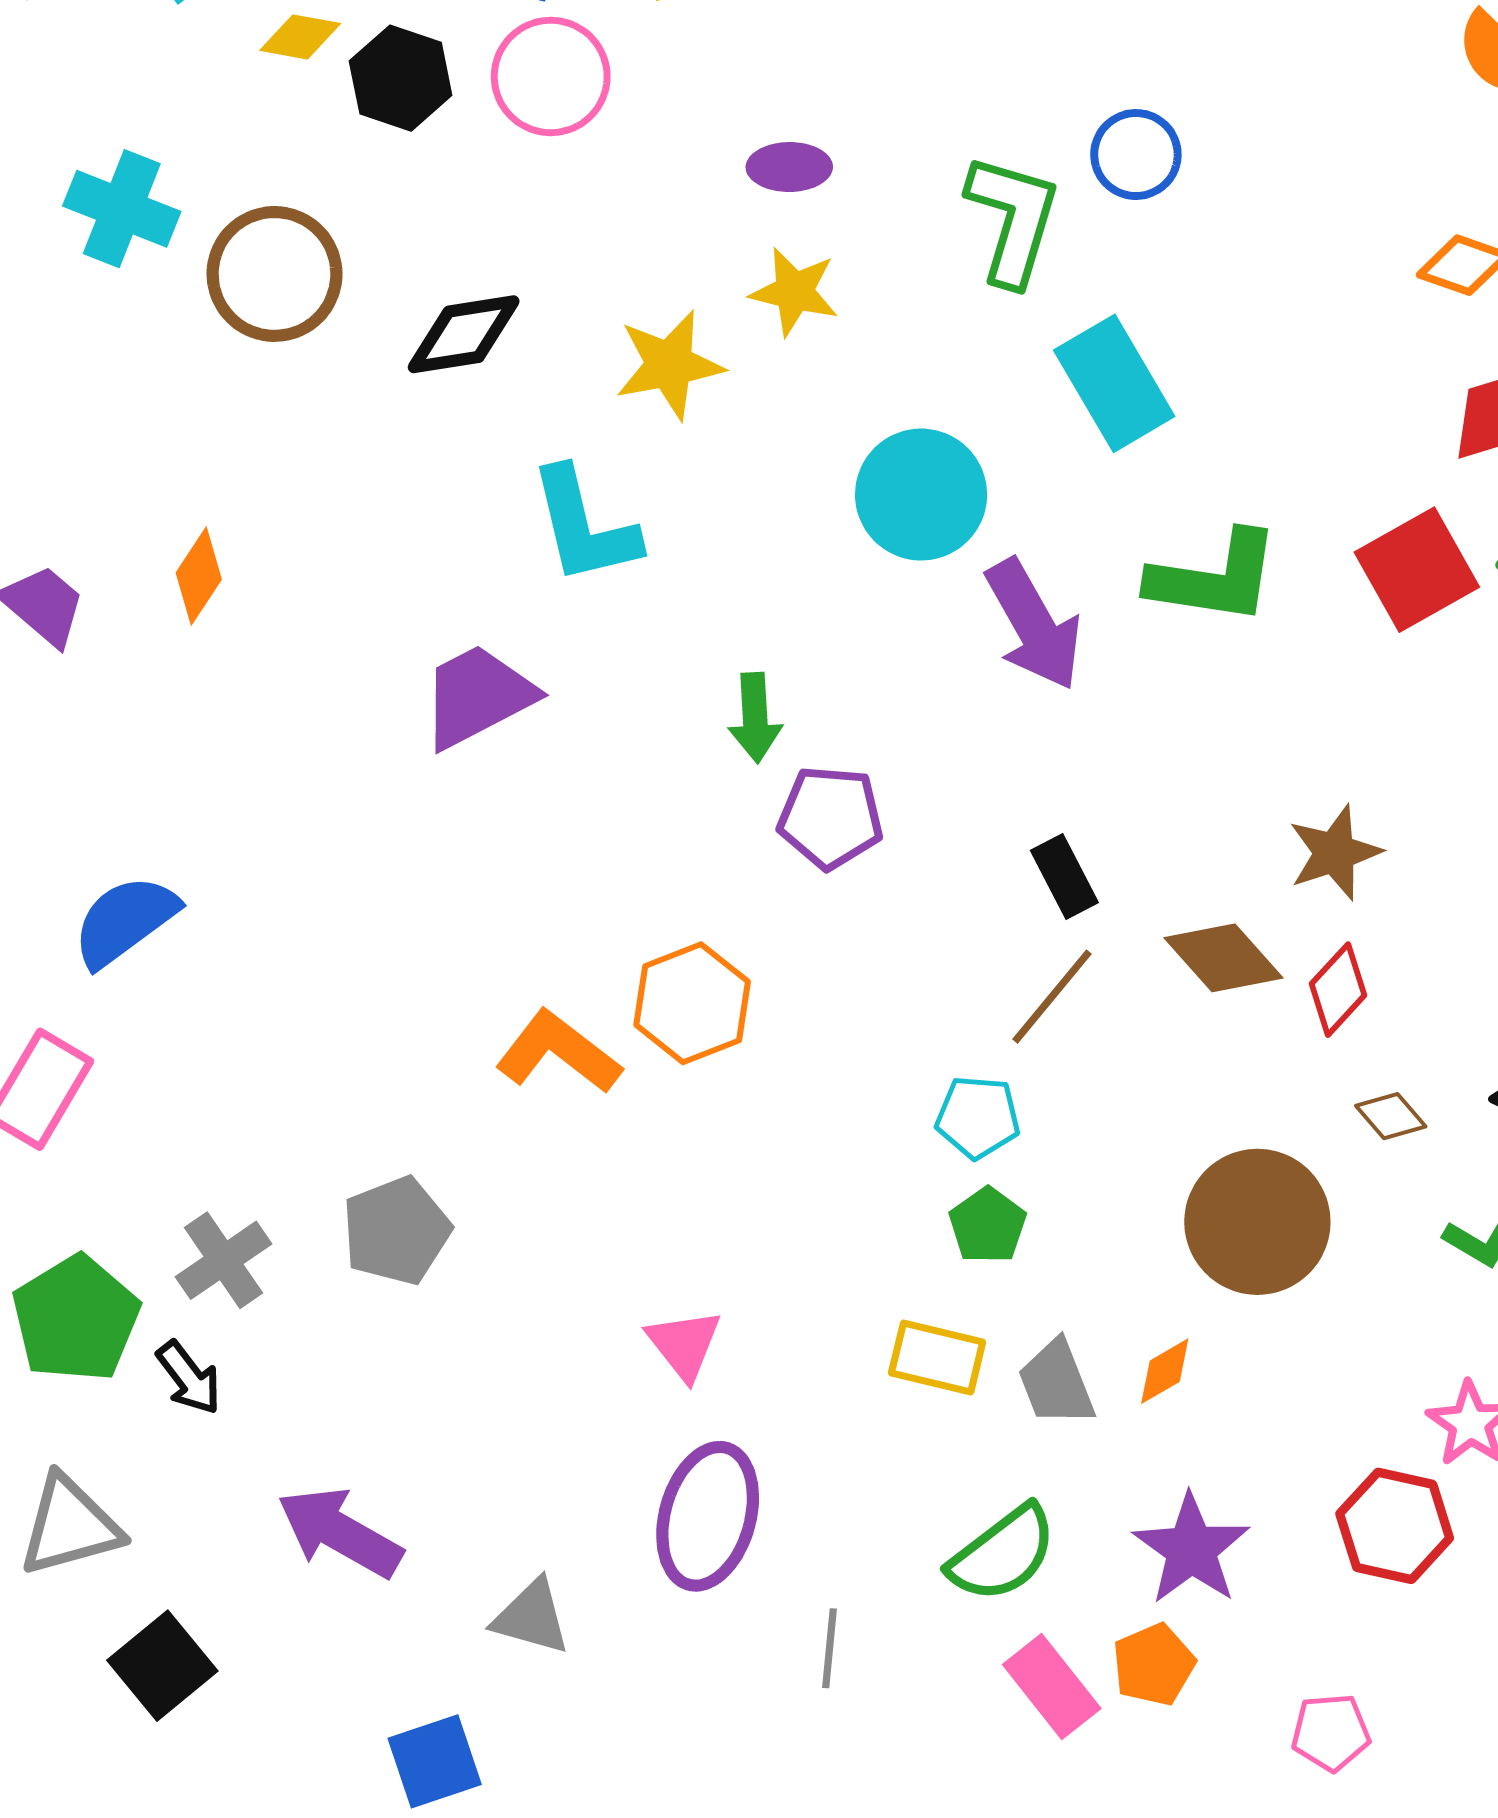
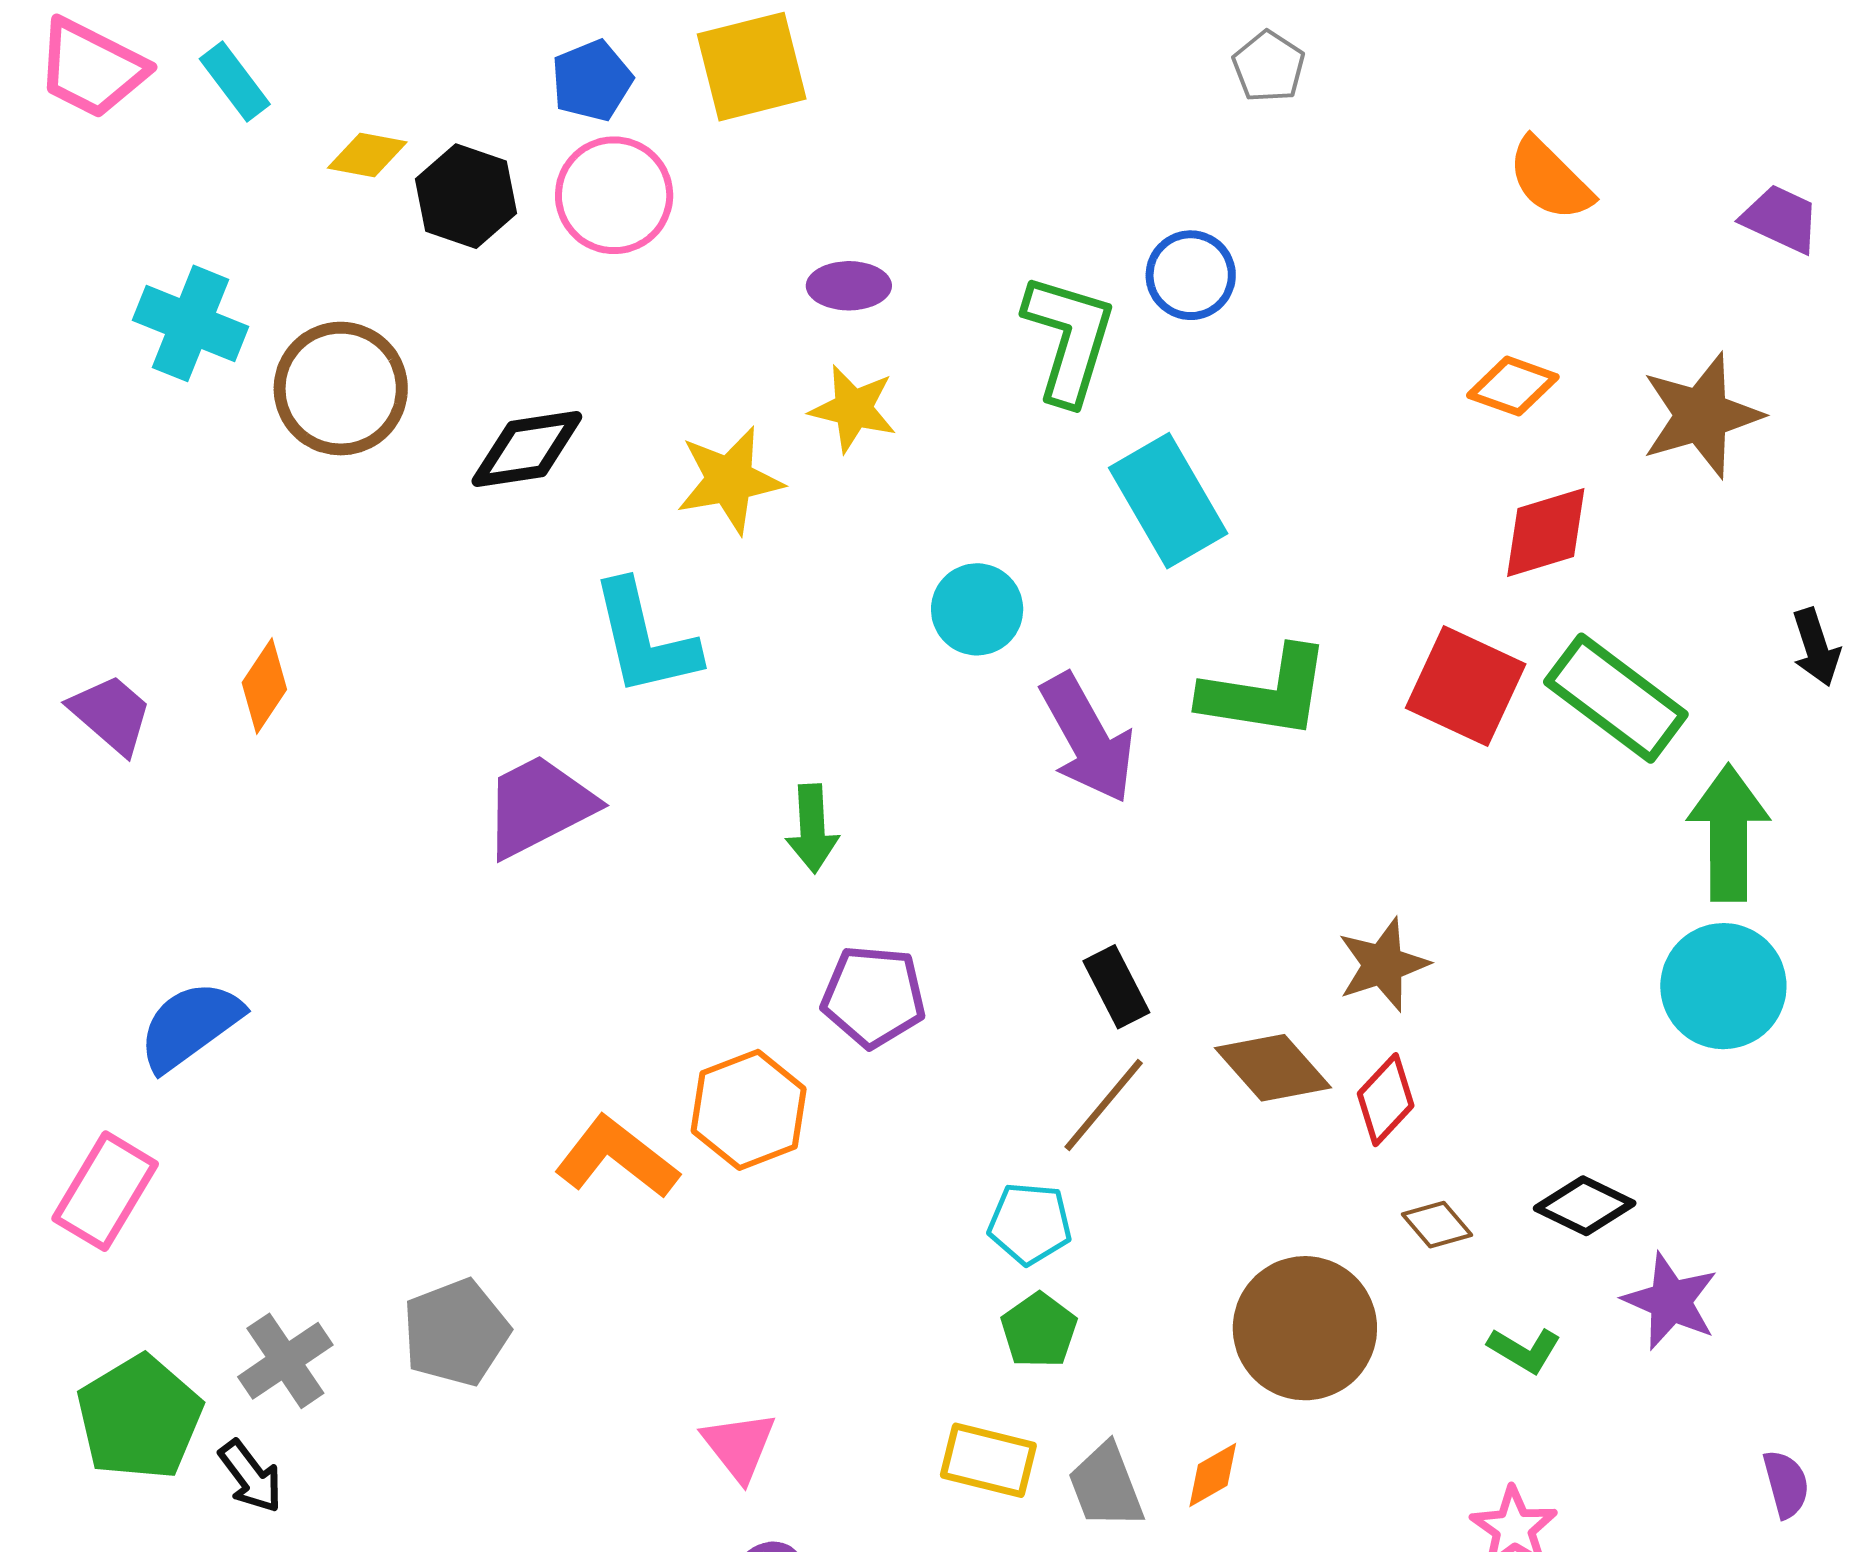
cyan circle: (921, 495) -> (977, 609), size x0.7
red square: (1417, 570) -> (1466, 686), turned -36
purple pentagon: (831, 817) -> (873, 996), moved

